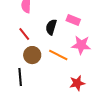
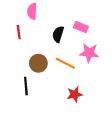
red line: (24, 34) -> (19, 32), moved, turned 32
red star: (77, 83) -> (75, 94), moved

